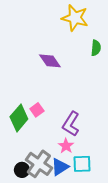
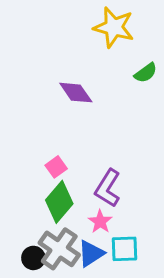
green semicircle: (96, 48) -> (146, 73), turned 49
green diamond: (19, 118) -> (59, 202), moved

